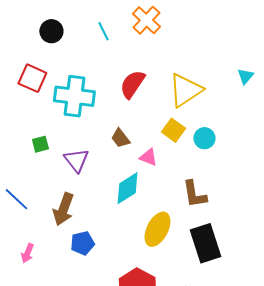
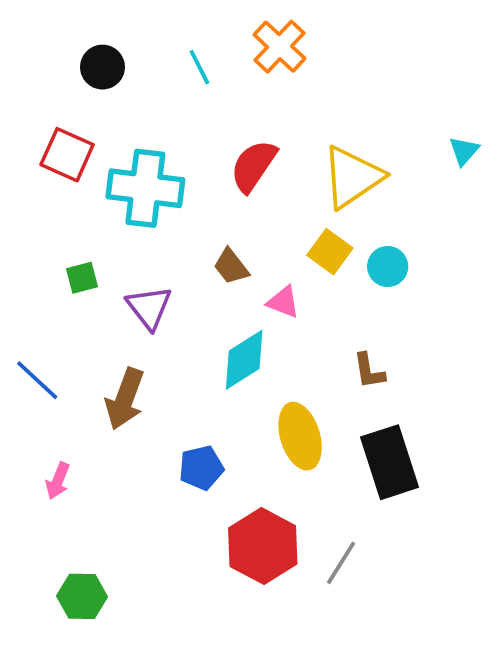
brown L-shape: (194, 194) -> (369, 371), size x0.7
yellow ellipse: (157, 229) -> (300, 436), turned -44
blue pentagon: (82, 243) -> (201, 468), moved

